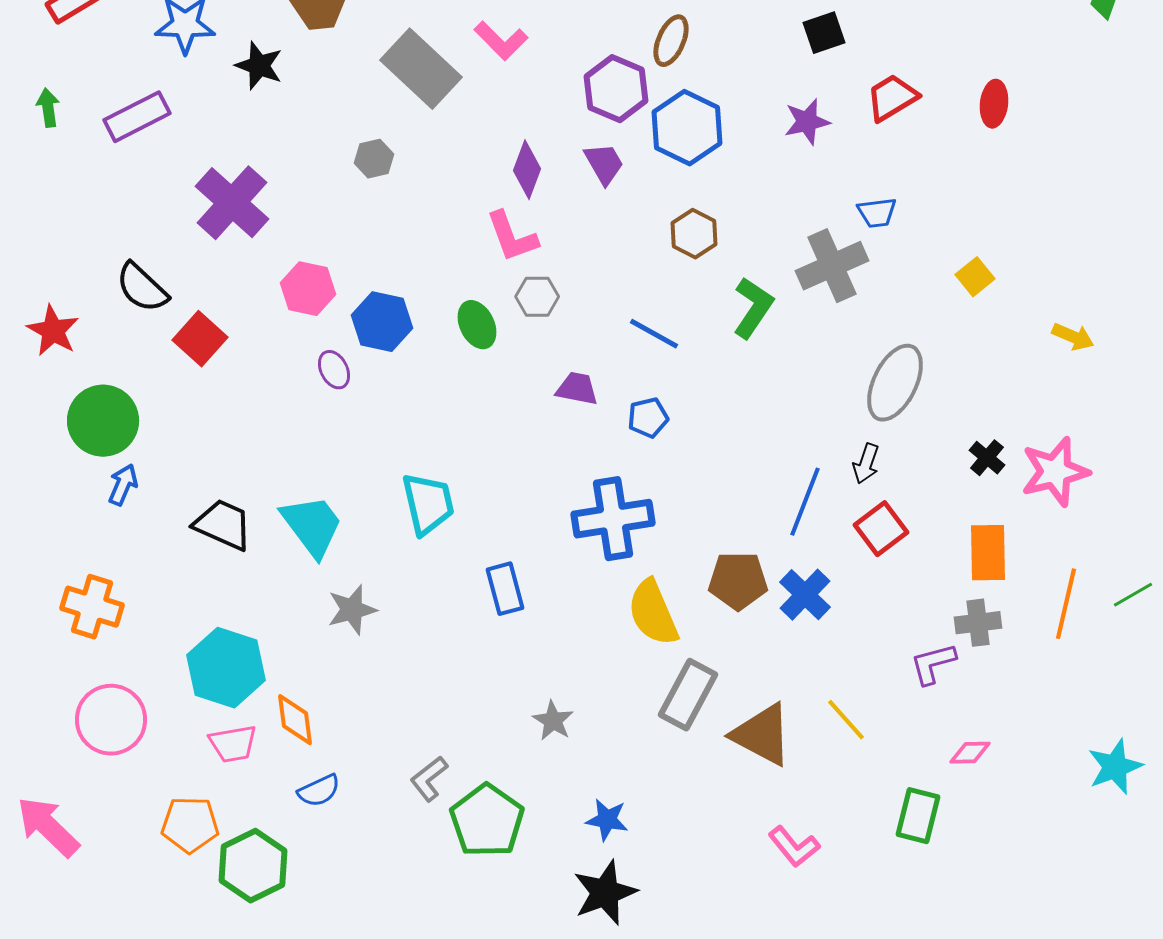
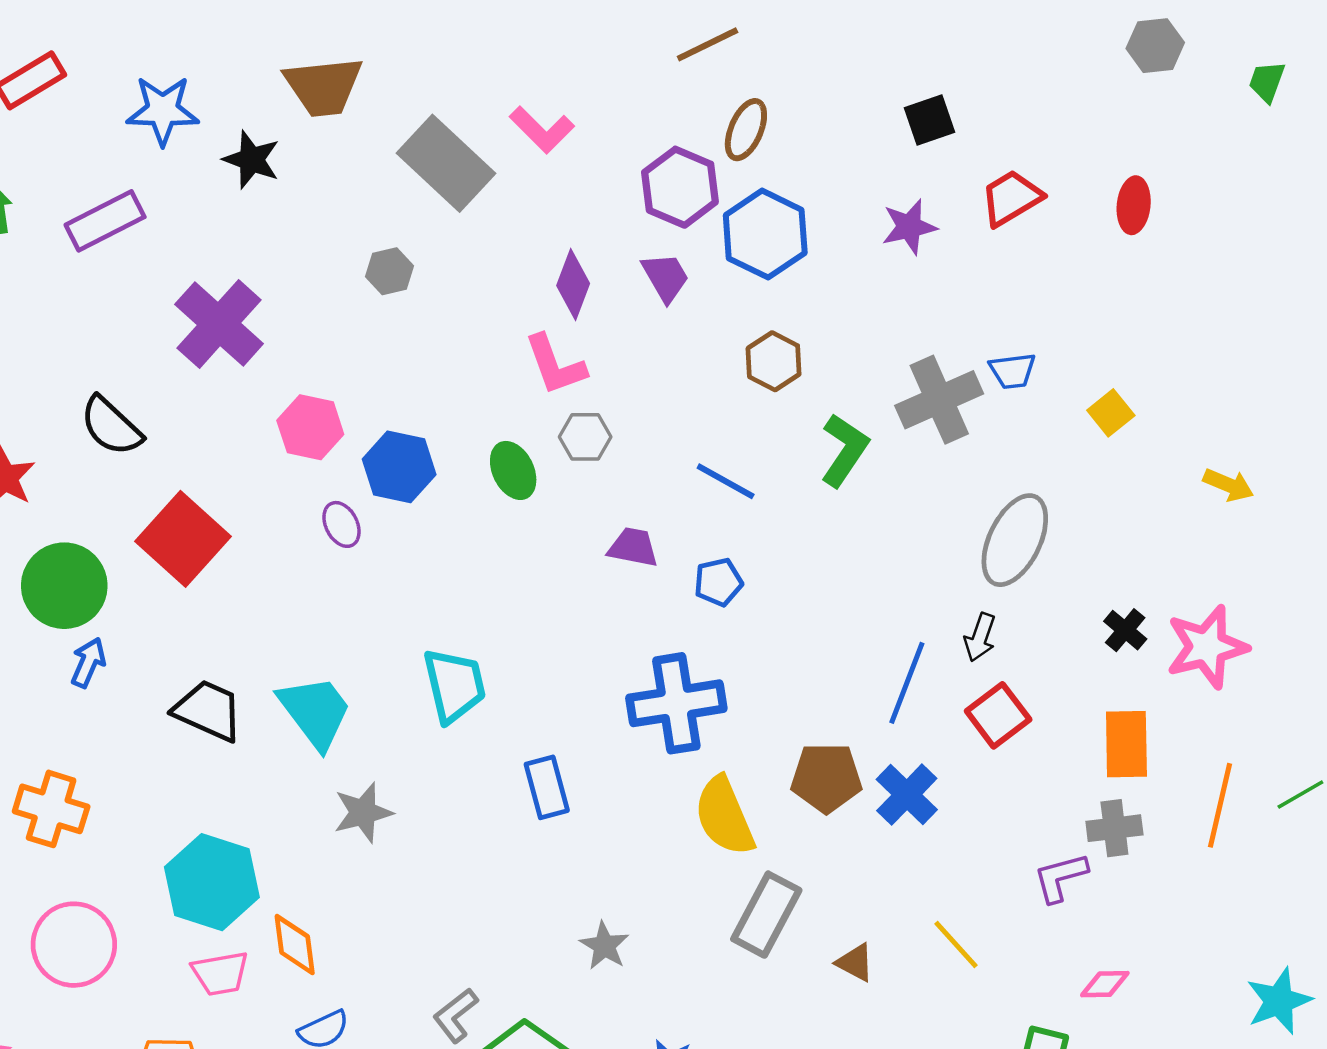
blue trapezoid: (877, 213) -> (1012, 371), moved
red square: (200, 339) -> (183, 539), moved, size x1.4
brown triangle: (762, 735) -> (855, 963), size x0.5

